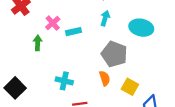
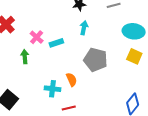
cyan ellipse: (141, 28) -> (134, 31), moved
orange semicircle: (105, 78) -> (72, 80), moved
yellow square: (130, 87) -> (134, 56), moved

